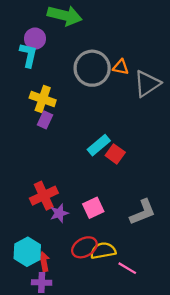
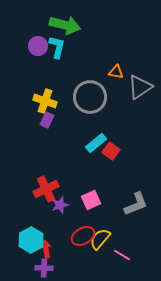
cyan L-shape: (28, 55) -> (57, 47), moved
gray circle: (92, 68) -> (90, 97), moved
yellow semicircle: (103, 251) -> (100, 239), turned -40

